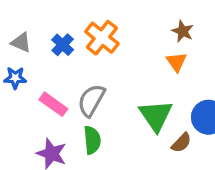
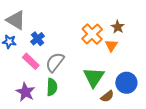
orange cross: (102, 38) -> (92, 34), moved
gray triangle: (21, 42) -> (16, 20), size x1.5
blue cross: (63, 45) -> (38, 39), moved

